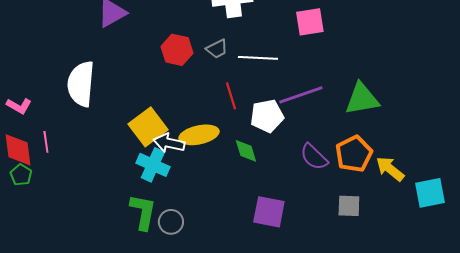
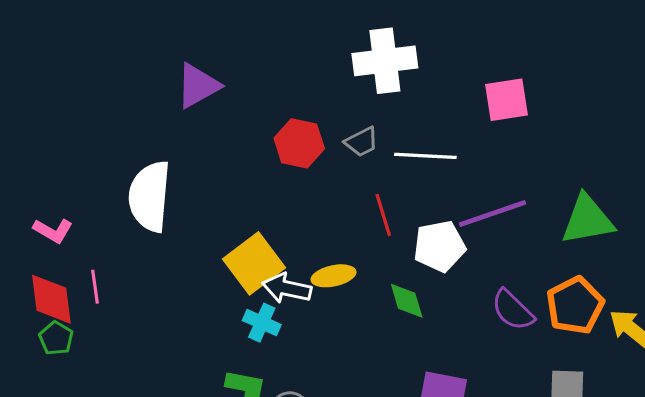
yellow ellipse: (199, 135) -> (333, 276), size x0.7
cyan cross: (153, 165) -> (262, 323), size x0.7

